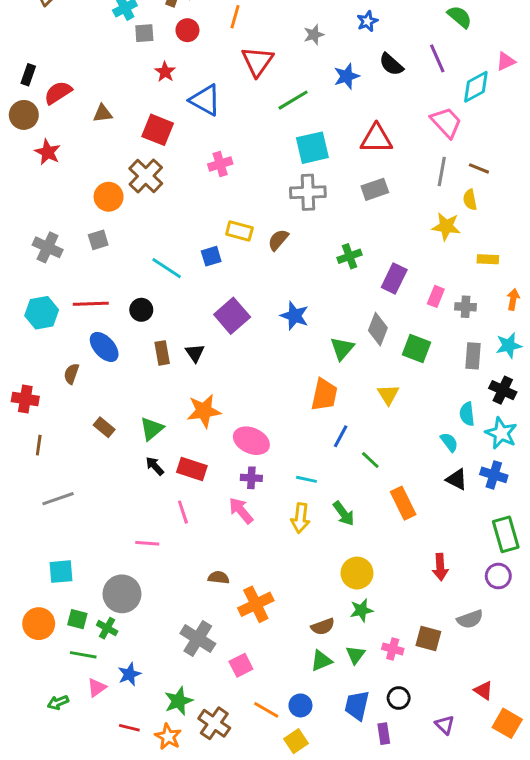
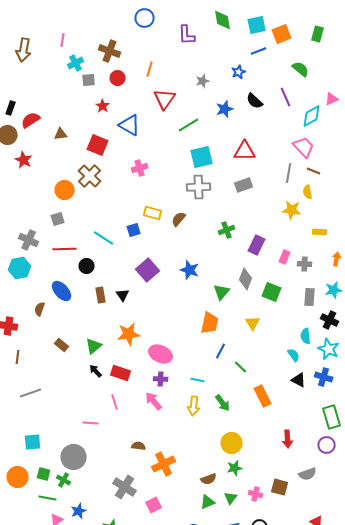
pink trapezoid: (446, 122) -> (304, 147), moved
gray cross: (48, 247) -> (29, 240), moved
red line: (91, 304) -> (65, 249), moved

